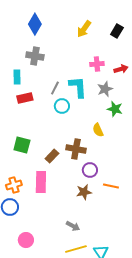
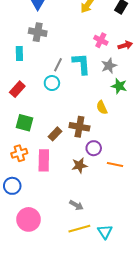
pink cross: (97, 64) -> (101, 40), turned 32
red rectangle: (25, 98) -> (17, 89), moved, turned -35
cyan circle: (62, 106) -> (52, 83), moved
orange cross: (14, 185) -> (19, 153), moved
brown star: (84, 192) -> (79, 165), moved
pink circle: (26, 240) -> (29, 219), size x1.5

